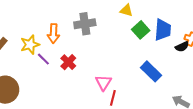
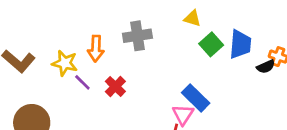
yellow star: (30, 45) -> (65, 63), turned 30
blue rectangle: (151, 71) -> (196, 98), moved
pink triangle: (104, 83) -> (183, 115), moved

